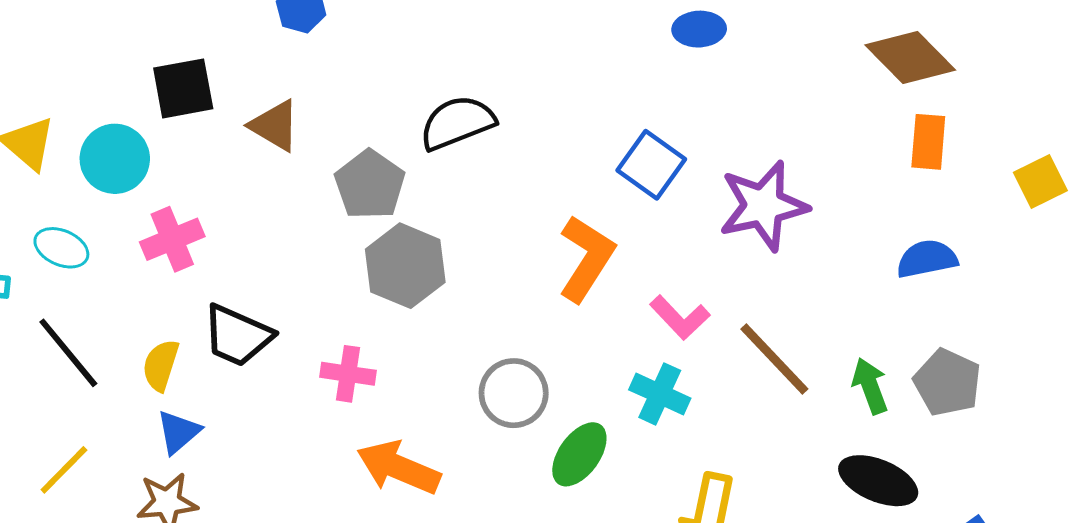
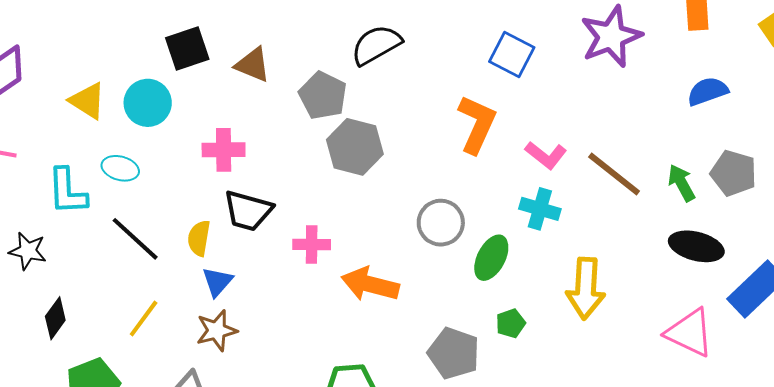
purple star: (763, 206) -> (611, 37), moved
pink cross: (172, 239) -> (224, 150), moved, turned 30
pink cross: (348, 374) -> (312, 244), moved

